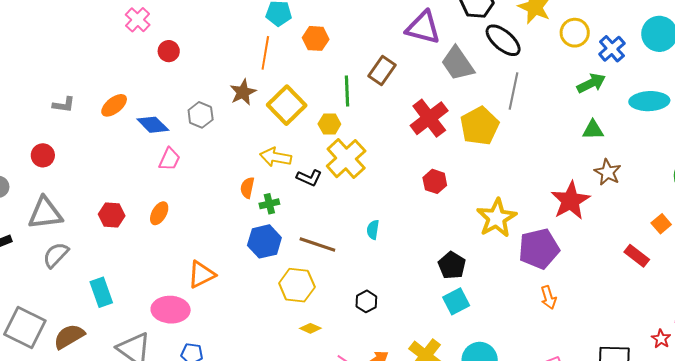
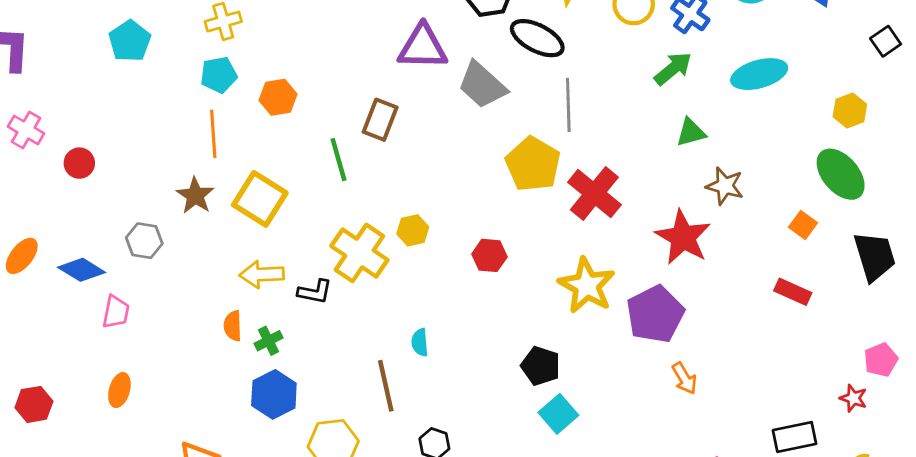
red cross: (429, 118) -> (594, 193), moved
yellow hexagon: (329, 124) -> (413, 230), moved
red hexagon: (112, 215) -> (34, 404), moved
orange square: (661, 224) -> (803, 225), moved
brown line: (317, 244) -> (386, 386), moved, turned 72

